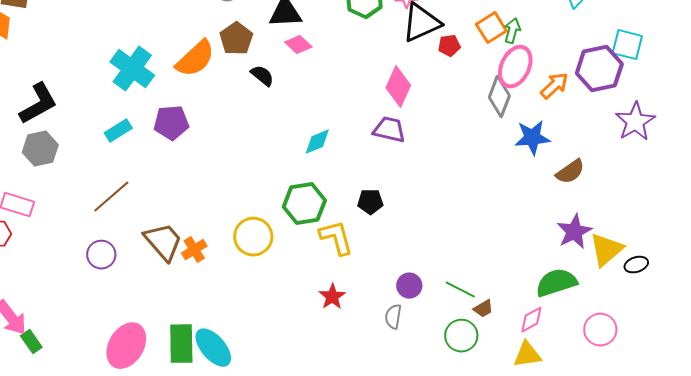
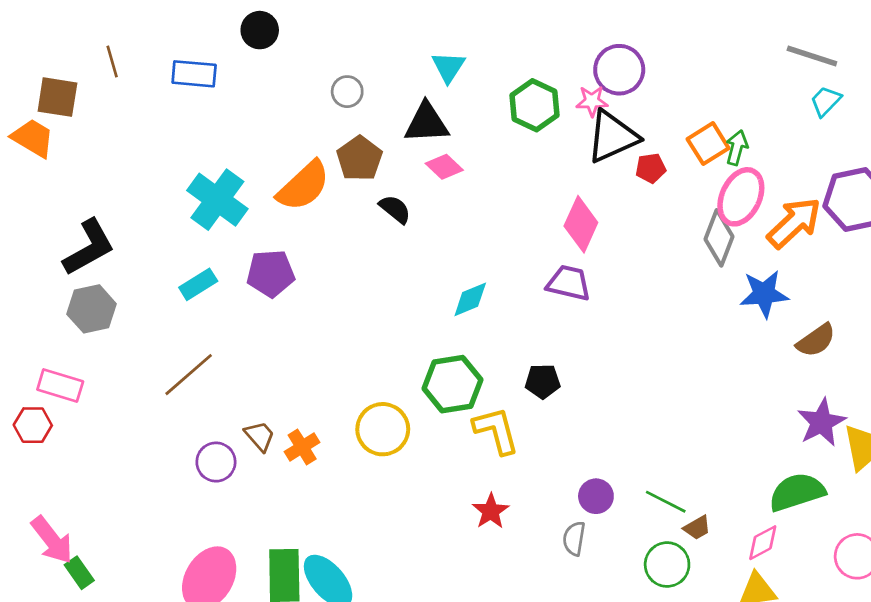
orange arrow: (554, 86) -> (794, 223), size x1.4
brown trapezoid: (163, 242) -> (260, 436), size x0.6
purple circle: (101, 255) -> (216, 462), moved

